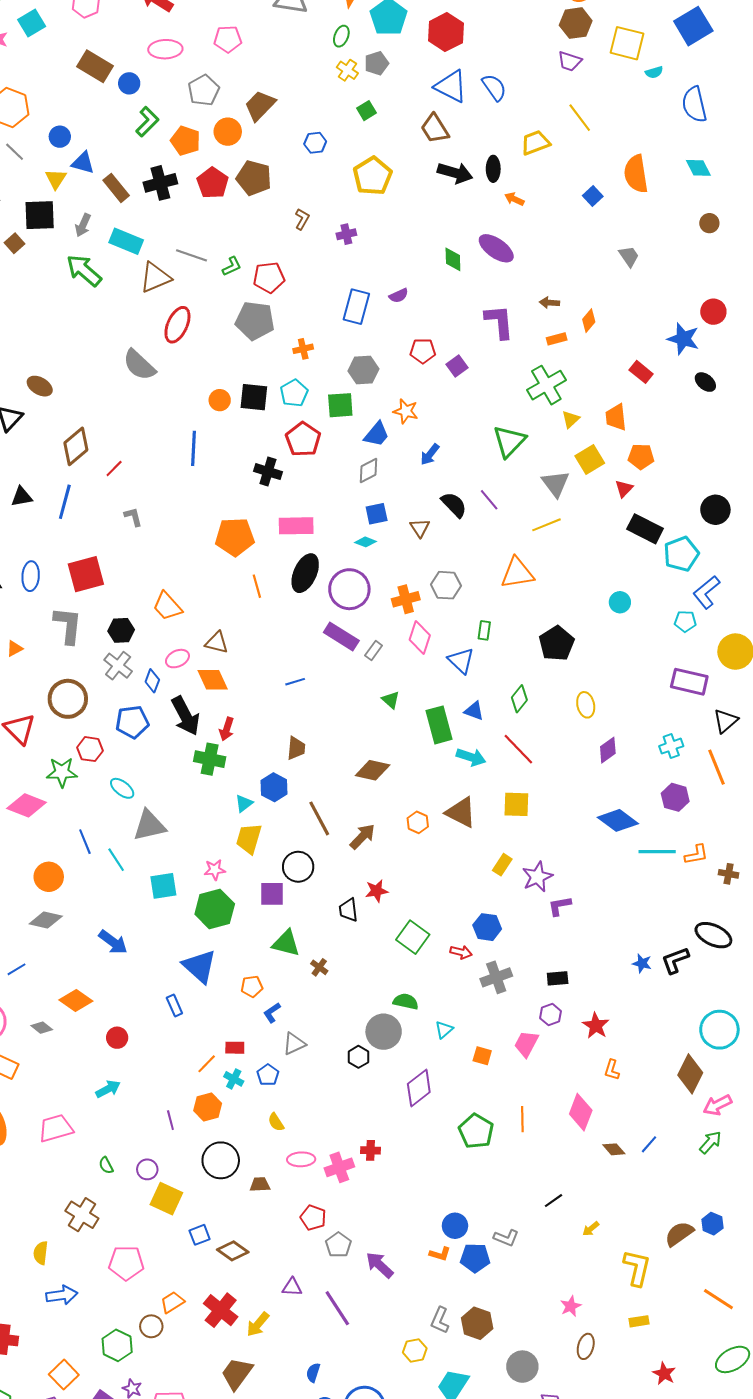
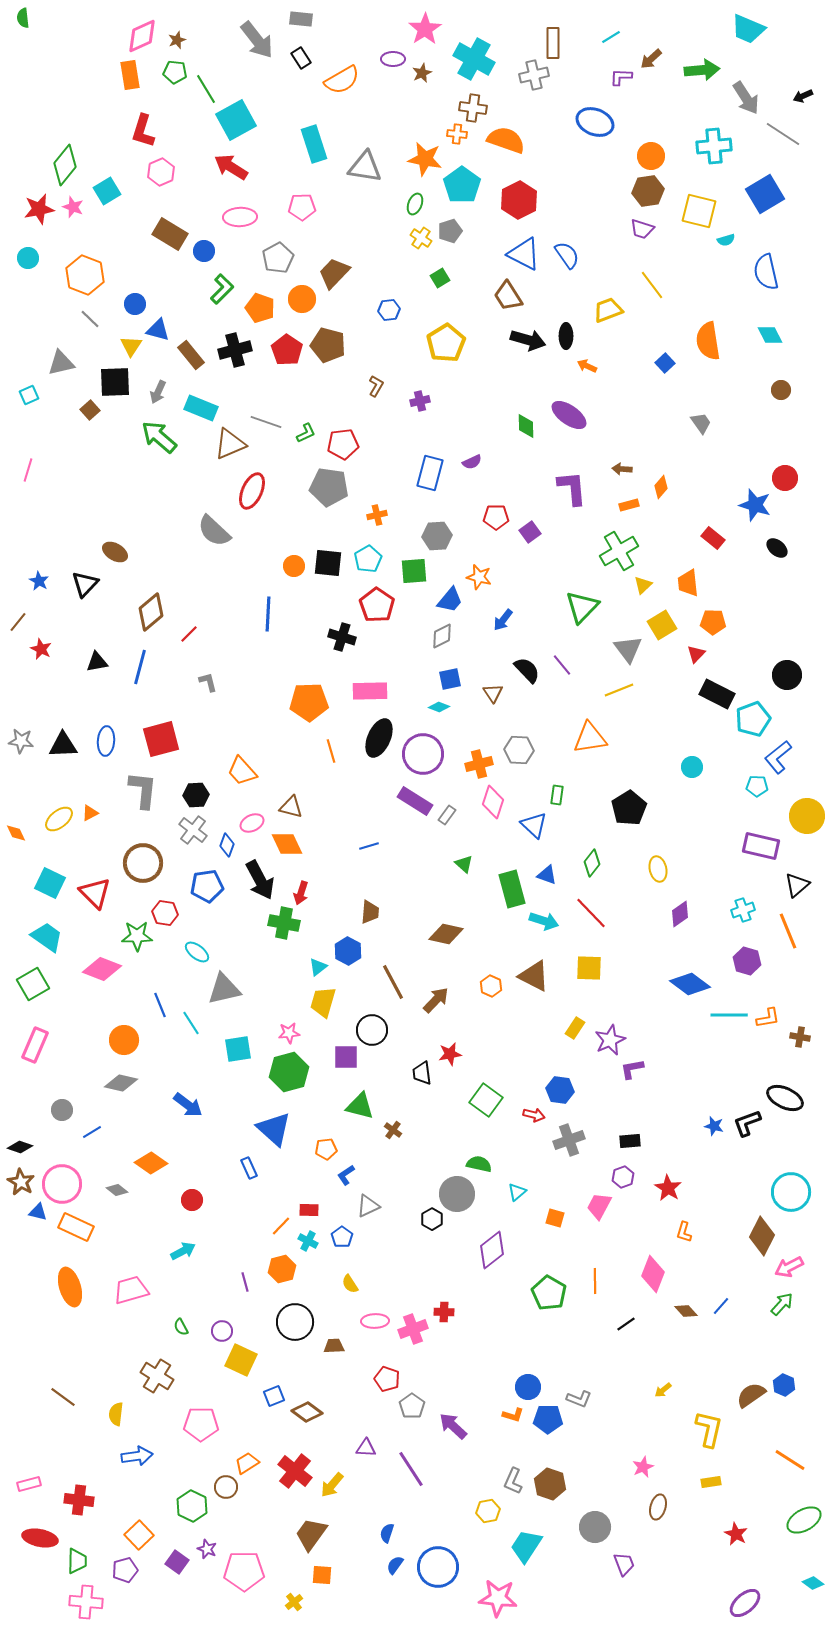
black line: (554, 1201) -> (626, 1324), moved

